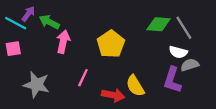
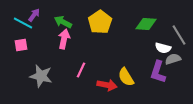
green arrow: (49, 22) -> (63, 22), moved
gray line: (184, 28) -> (179, 35), moved
yellow pentagon: (111, 44) -> (100, 22), moved

